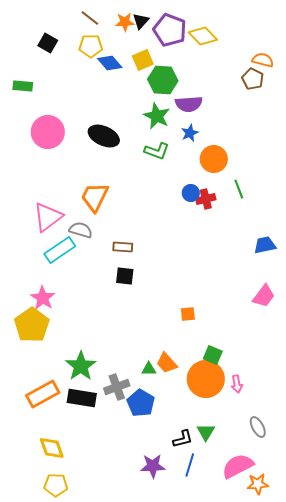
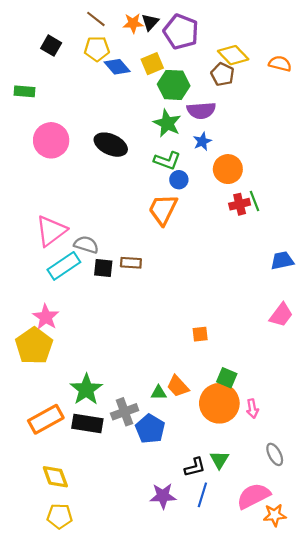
yellow diamond: (203, 36) -> (233, 55), moved
brown pentagon: (253, 79) -> (223, 74), moved
blue circle: (191, 193) -> (179, 180), moved
orange trapezoid: (95, 197) -> (163, 210), moved
red cross: (206, 199) -> (240, 204), moved
black square: (125, 276) -> (103, 268), moved

